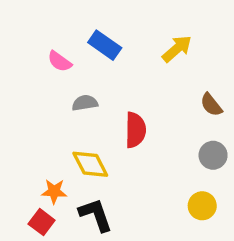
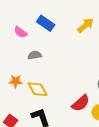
red semicircle: (135, 130) -> (81, 103), moved, turned 48
orange star: (54, 191) -> (16, 81), moved

